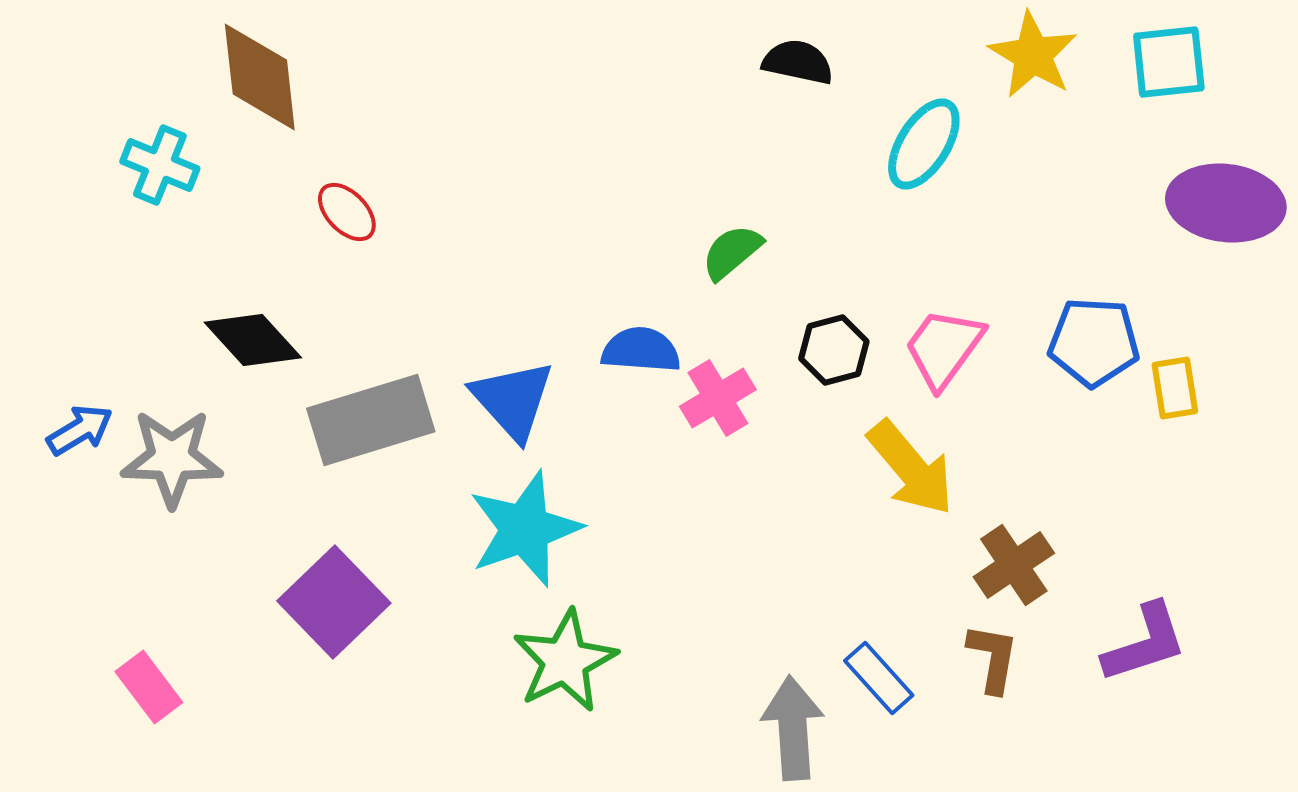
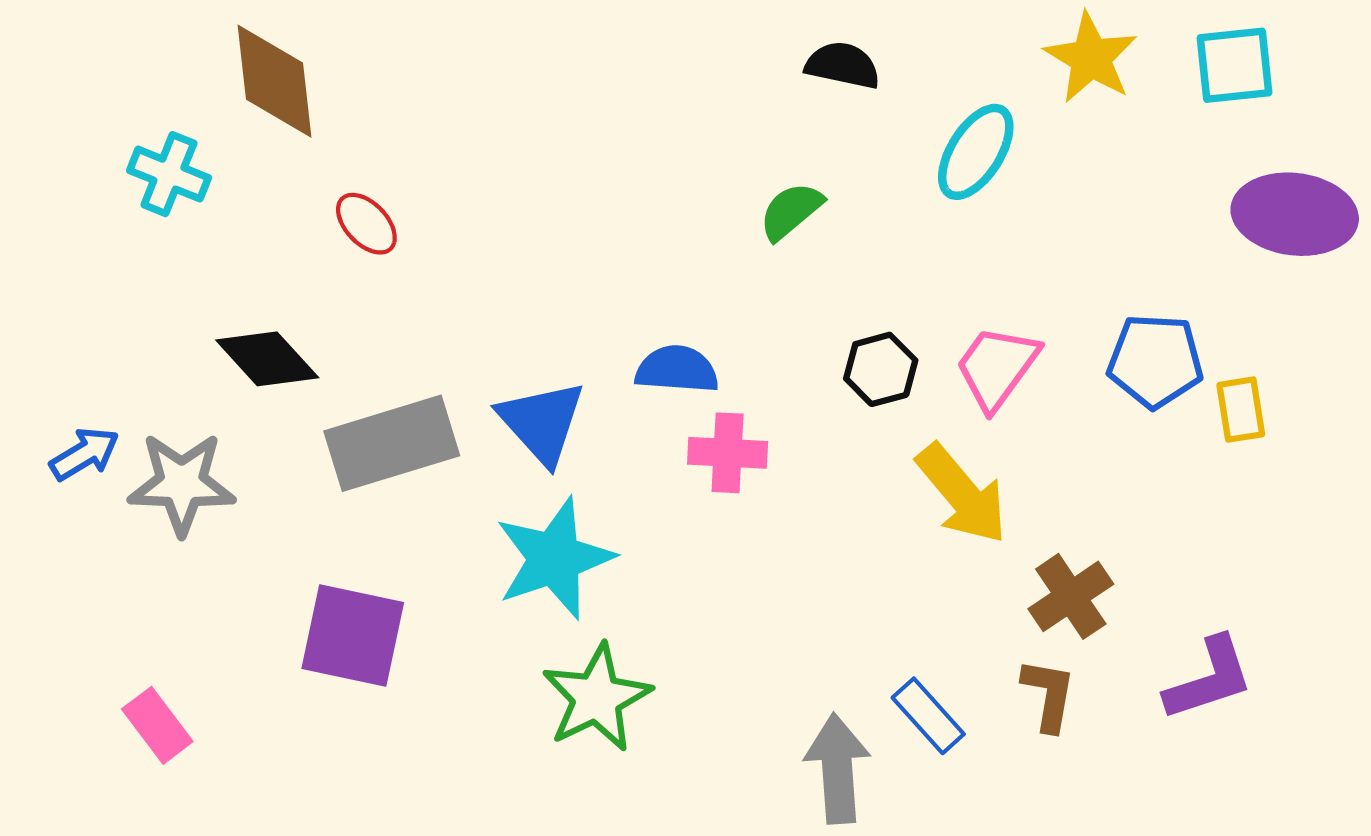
green semicircle: (732, 252) -> (791, 211), moved
pink cross: (718, 398) -> (728, 453), moved, turned 34
purple square: (334, 602) -> (353, 636), turned -34

